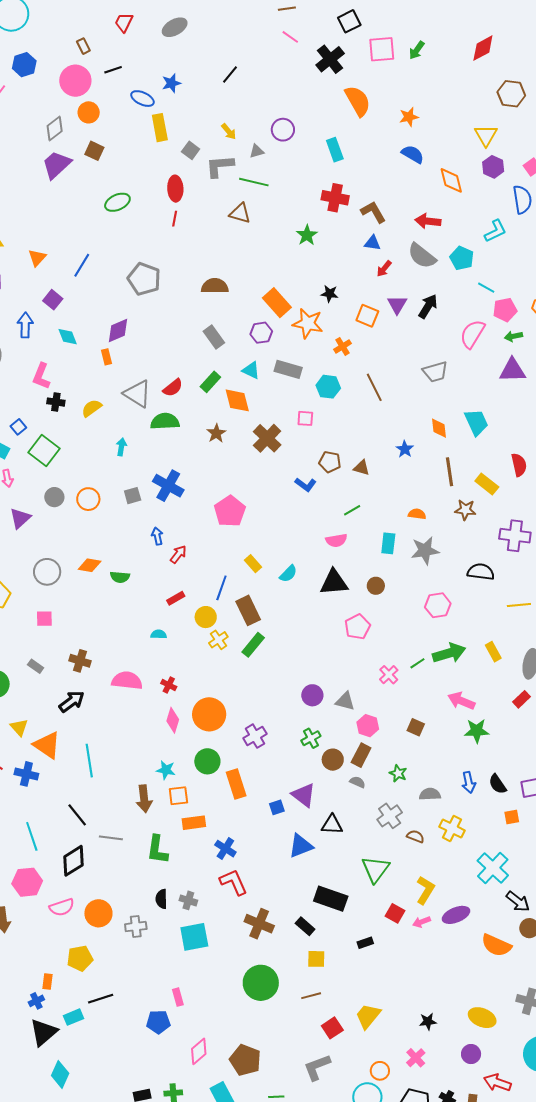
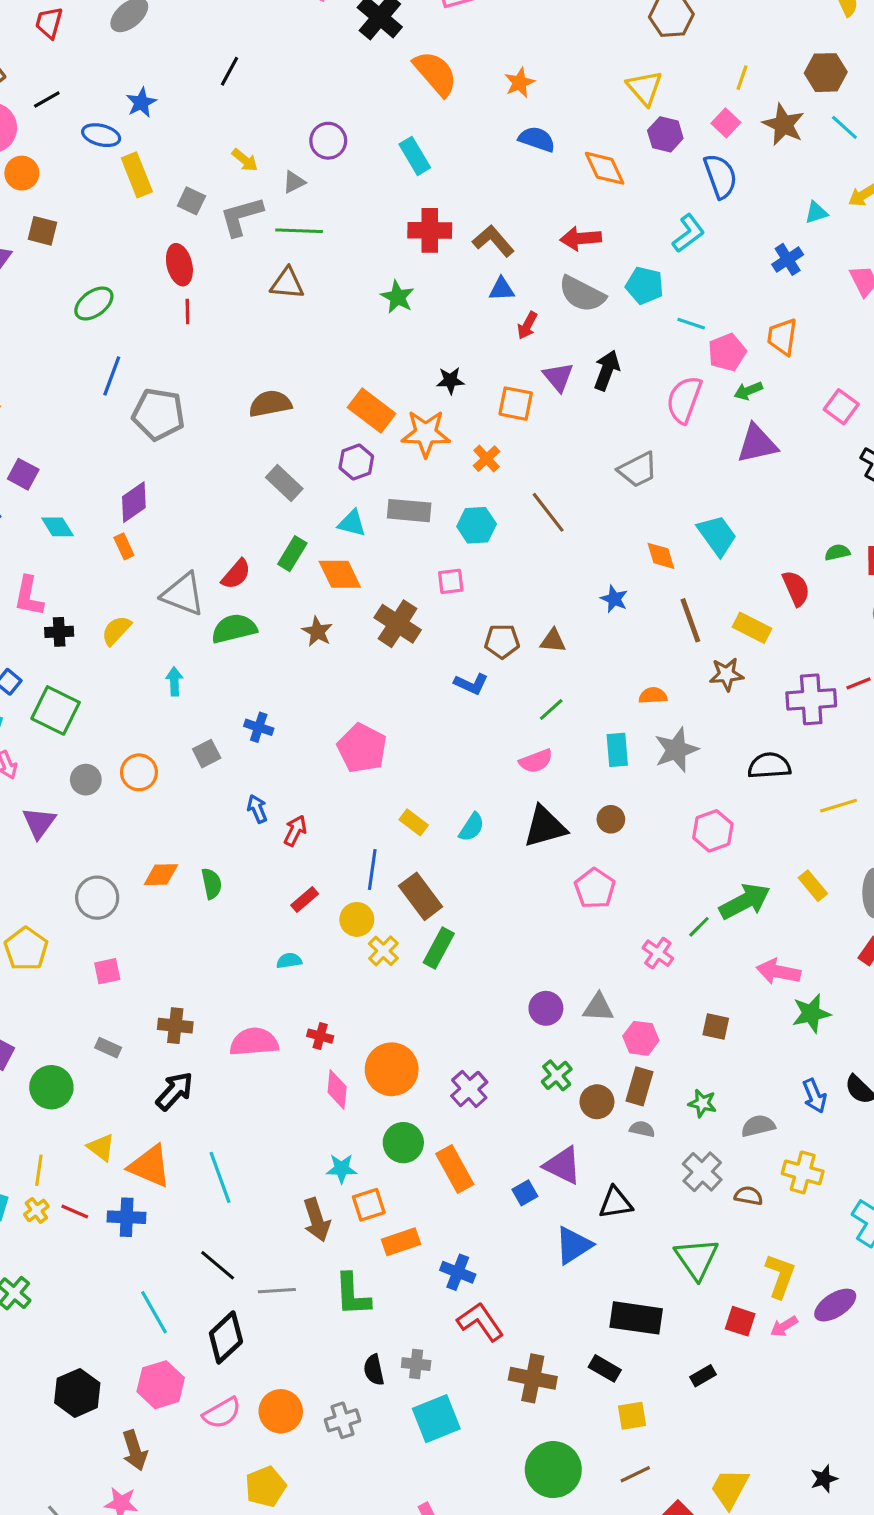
blue line: (82, 265) -> (112, 376), moved
blue cross: (168, 486) -> (259, 727), size x0.6
green semicircle: (120, 577) -> (212, 884), turned -96

